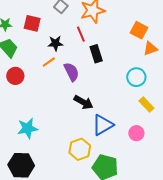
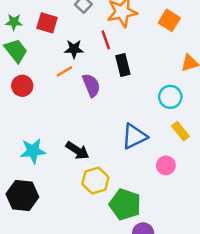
orange square: (139, 30) -> (169, 20), moved
black arrow: (83, 102) -> (77, 150), moved
blue triangle: (103, 125) -> (134, 136), moved

